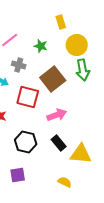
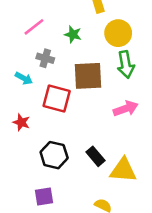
brown square: (53, 79) -> (88, 76), turned 35
pink arrow: (57, 115) -> (126, 109), moved

